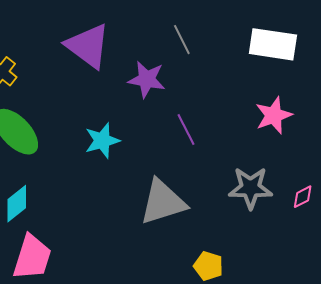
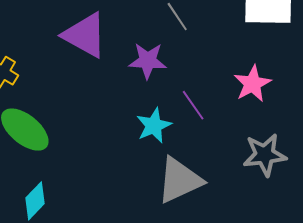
pink star: (274, 115) -> (252, 84), moved
cyan star: (102, 141) -> (154, 126), moved

